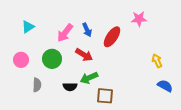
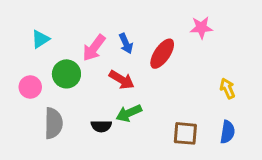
green circle: (52, 59) -> (66, 74), moved
gray semicircle: (37, 85) -> (53, 123), size x1.5
blue semicircle: (165, 86) -> (227, 132), moved, turned 70
brown square: (105, 96) -> (185, 133), moved

